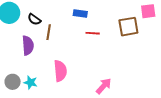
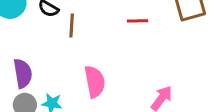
purple semicircle: (28, 45) -> (23, 73), moved

